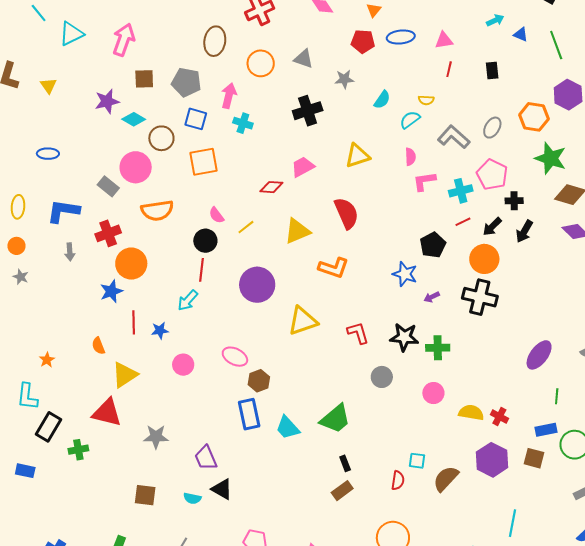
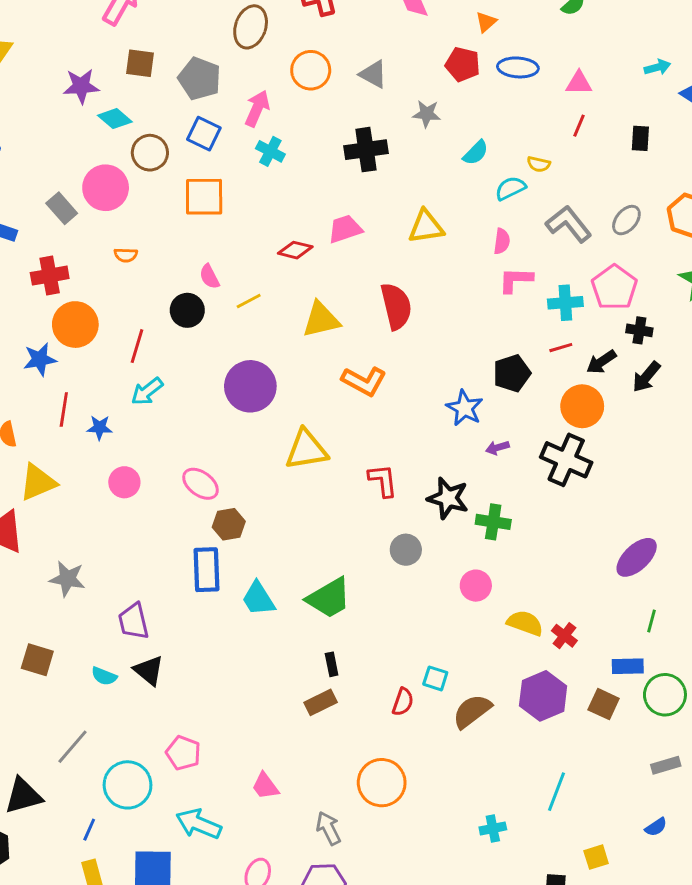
orange semicircle: (157, 210) -> (126, 255), size x0.5
red line: (202, 270) -> (137, 346), moved

